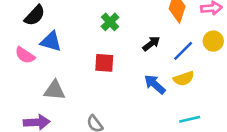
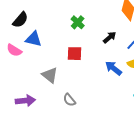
gray triangle: (55, 90) -> (50, 75), moved, turned 36

